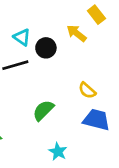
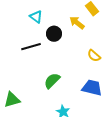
cyan triangle: (22, 37) -> (36, 17), moved
yellow semicircle: (87, 90) -> (94, 56), moved

